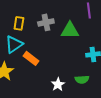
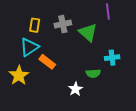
green triangle: (70, 30) -> (88, 32), turned 42
green semicircle: (82, 79) -> (93, 73), moved

